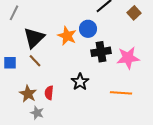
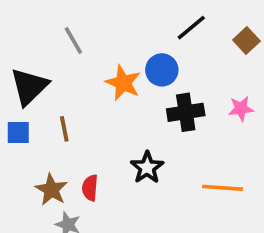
gray line: (14, 13) -> (73, 40), moved, turned -56
black triangle: (34, 38) -> (29, 87), moved
pink star: (128, 58) -> (241, 109), moved, size x0.6
brown line: (35, 61) -> (64, 129), turned 32

